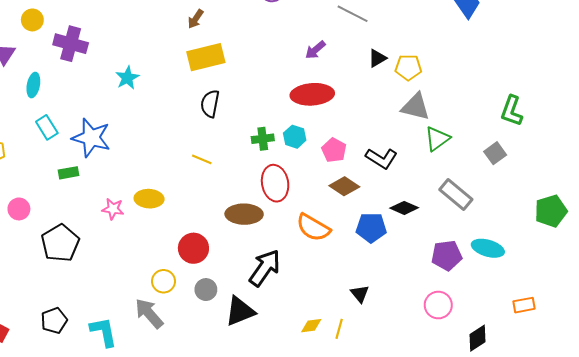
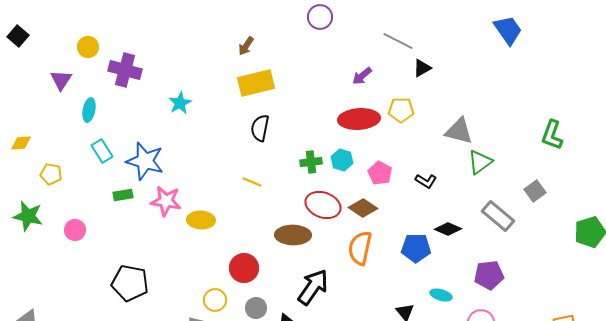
black triangle: (377, 58) -> (422, 68), moved
yellow pentagon: (408, 67) -> (401, 110), moved
gray square: (495, 153) -> (535, 191), moved
black L-shape: (381, 158) -> (426, 181), size x0.7
red ellipse: (275, 183) -> (323, 205), turned -60
brown diamond: (344, 186) -> (363, 208), moved
pink star: (113, 209) -> (166, 201), moved, size x1.4
orange semicircle: (313, 228) -> (360, 248), turned 72
black pentagon: (60, 243) -> (130, 283), moved, turned -30
cyan ellipse: (488, 248) -> (441, 295), moved, size x0.7

